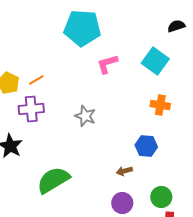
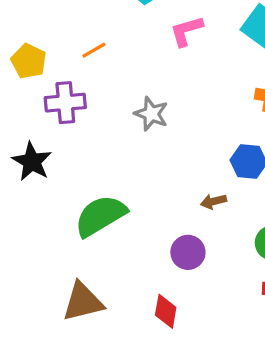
orange line: (36, 80) -> (94, 50), moved
purple circle: (122, 203) -> (188, 252), moved

